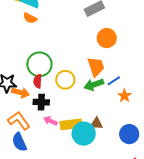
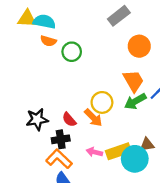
green circle: (39, 64) -> (72, 52), moved, size x0.7
red semicircle: (38, 81) -> (69, 120), moved, turned -32
orange arrow: (21, 93) -> (93, 118), moved, turned 42
black cross: (41, 102) -> (61, 139), moved

